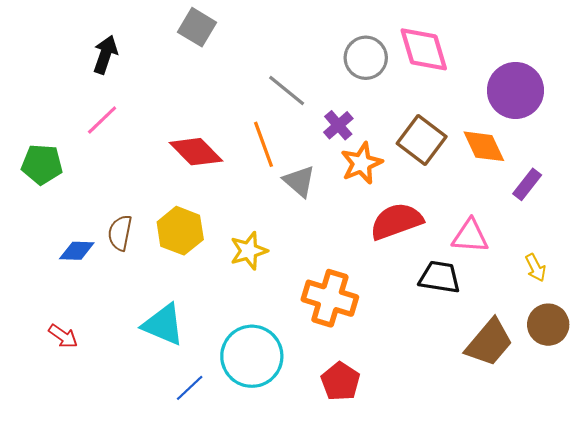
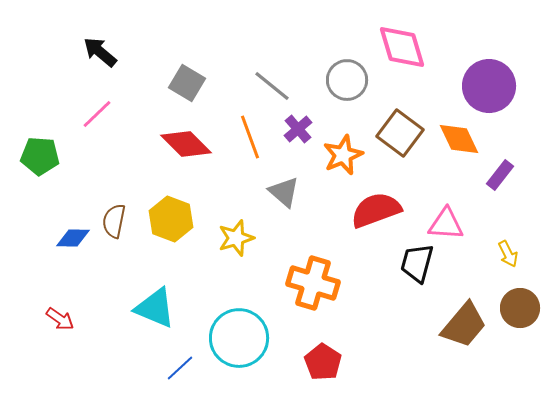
gray square: (197, 27) -> (187, 83), moved
black arrow: (105, 55) -> (100, 52), turned -69
gray circle: (366, 58) -> (347, 80), moved
purple cross: (338, 125) -> (298, 129), moved
gray triangle: (299, 181) -> (284, 192), moved
black trapezoid: (440, 277) -> (417, 263), turned -84

